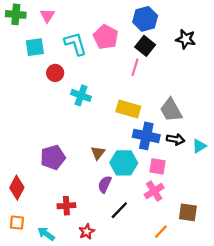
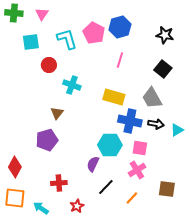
blue hexagon: (145, 19) -> (120, 27), moved
black square: (145, 46) -> (163, 69), moved
brown triangle: (98, 153) -> (57, 113), moved
orange square: (17, 223) -> (15, 198), size x1.5
orange line: (161, 232) -> (132, 198), moved

